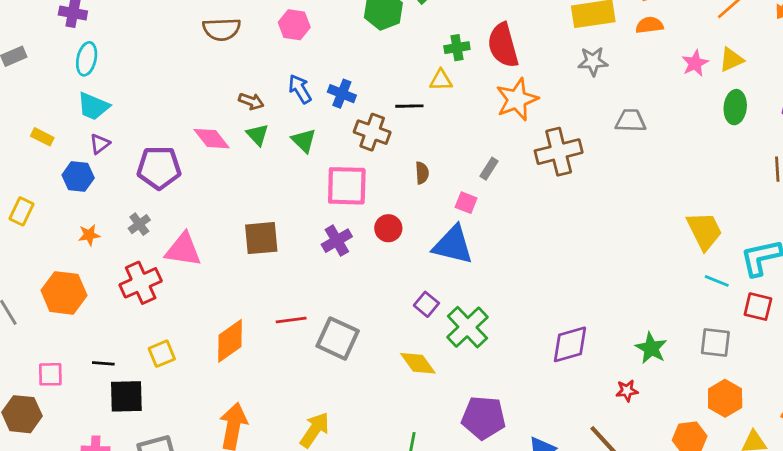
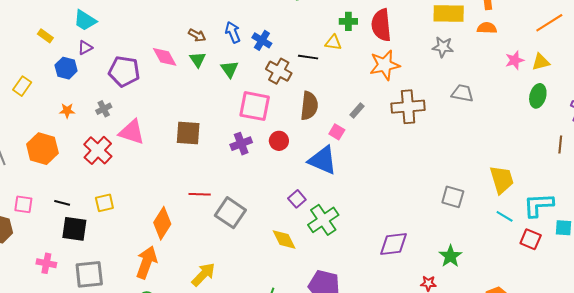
brown semicircle: (422, 173) -> (309, 106), size x1.8
red cross: (141, 283) -> (98, 150), turned -32
orange diamond: (230, 341) -> (162, 223), moved, turned -32
gray square: (715, 342) -> (453, 197), moved

